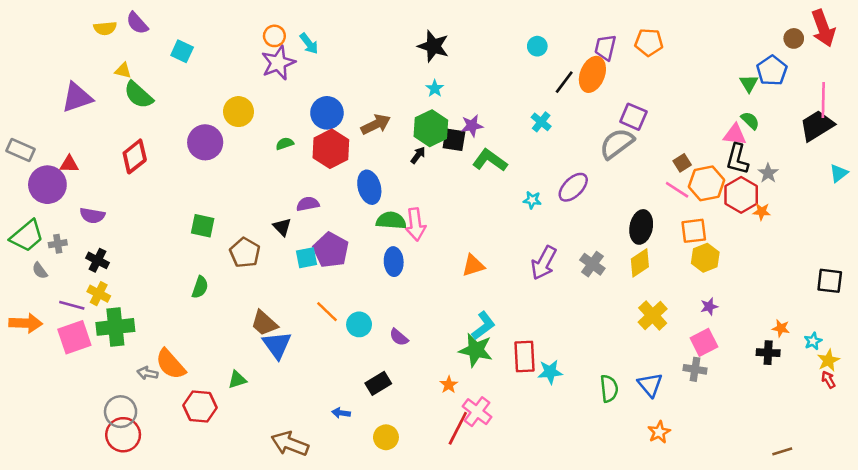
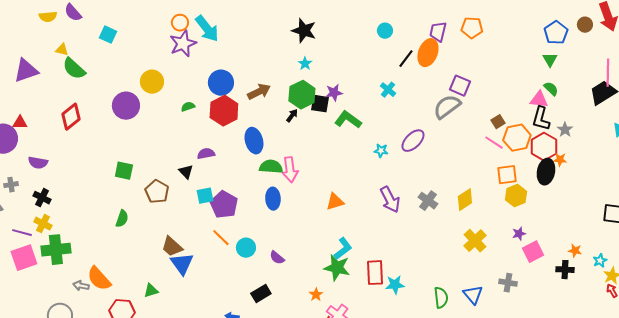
cyan arrow: (309, 44) -> (207, 29), size x1.6
blue pentagon: (772, 71) -> (556, 33), moved
black ellipse: (641, 227) -> (546, 172), moved
purple pentagon: (331, 250) -> (224, 205), moved
purple arrow: (544, 263) -> (390, 200), turned -56
pink square: (704, 342) -> (533, 252), moved

